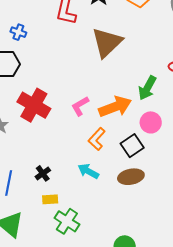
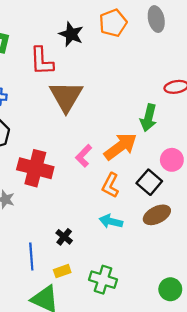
brown triangle: (107, 42) -> (66, 96), moved
pink circle: (151, 122) -> (172, 160), moved
yellow rectangle: (50, 199) -> (62, 271), moved

